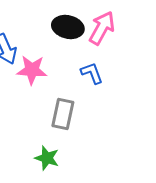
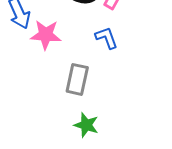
green star: (47, 158) -> (86, 125), moved

